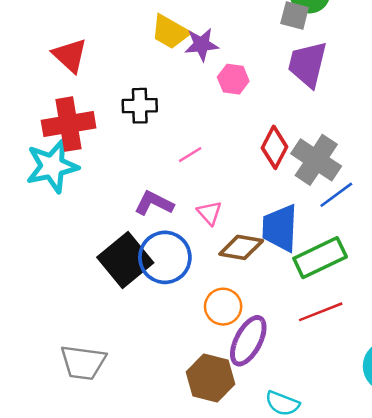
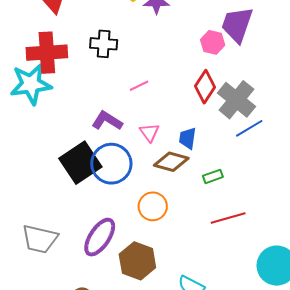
pink hexagon: (233, 79) -> (213, 42), moved
blue trapezoid: (280, 228) -> (188, 138), moved, size x0.6
green rectangle: (320, 258) -> (213, 176), moved, size x0.5
purple ellipse: (248, 341) -> (100, 237), moved

